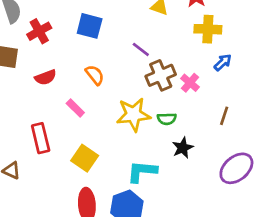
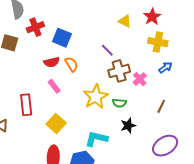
blue square: (90, 26) -> (62, 38), moved
red semicircle: (46, 77) -> (52, 62), moved
yellow star: (133, 115) -> (96, 97), turned -30

